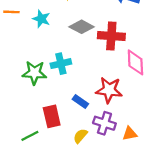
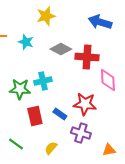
red rectangle: (52, 116) -> (35, 116), moved
orange triangle: (130, 134) -> (109, 150), moved
green line: (30, 136) -> (16, 144), turned 63
yellow semicircle: (80, 136) -> (51, 148), moved

